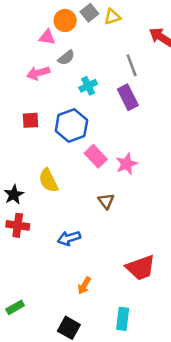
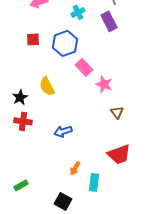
pink star: (127, 164) -> (104, 84), moved, turned -30
brown triangle: (106, 201) -> (117, 112), moved
cyan rectangle: (123, 319) -> (94, 182), moved

